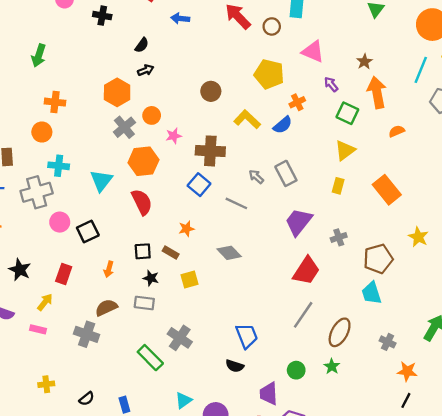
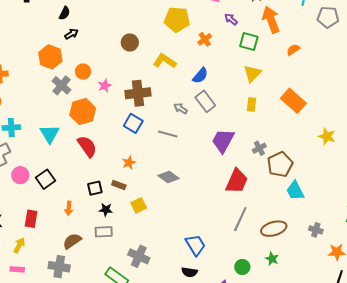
blue semicircle: (283, 125) -> (200, 76), moved
brown pentagon: (378, 259) -> (280, 164), moved
brown ellipse: (340, 332) -> (274, 229), turned 55

